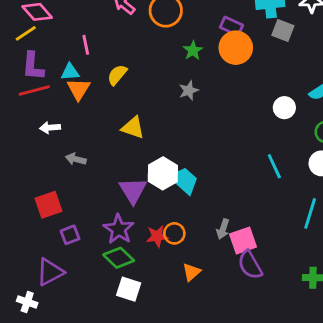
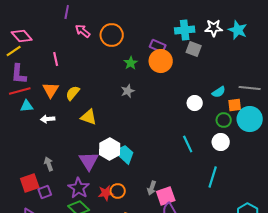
cyan triangle: (70, 72) -> (27, 106), moved
yellow semicircle: (117, 75) -> (73, 93), moved
white arrow: (50, 128) -> (48, 119), moved
gray arrow: (76, 159) -> (49, 164), moved, turned 56
red square: (49, 205) -> (30, 183), moved

